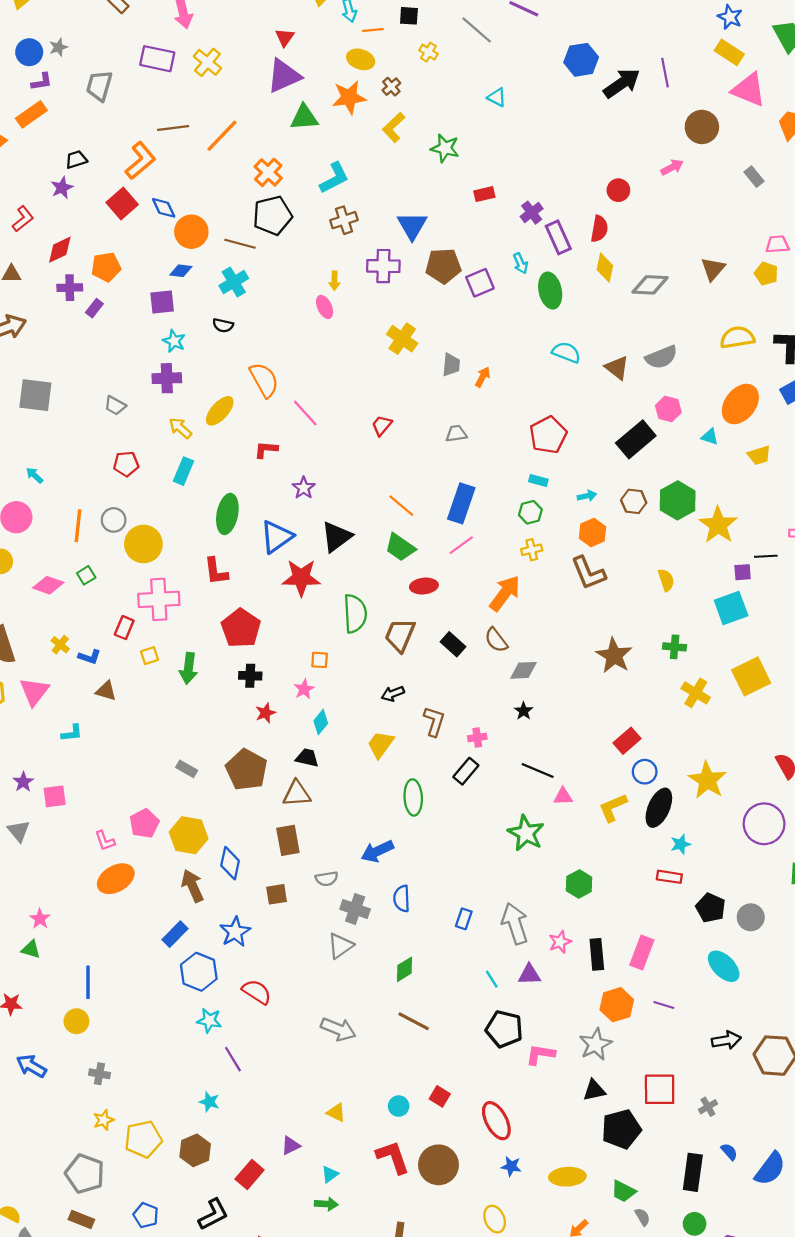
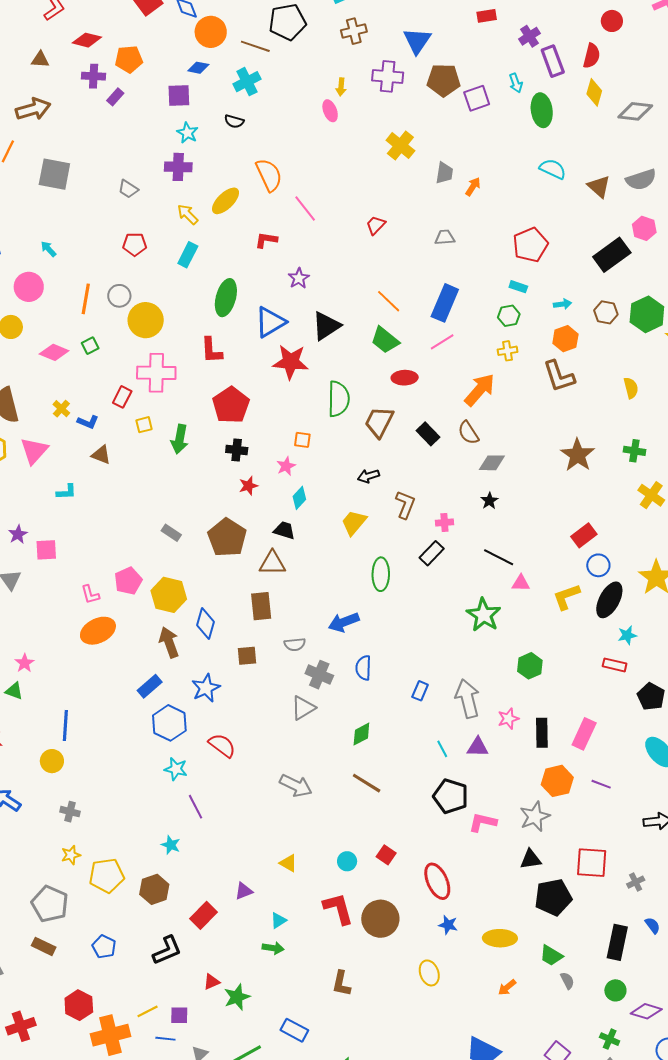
red diamond: (60, 250) -> (87, 40), turned 36

